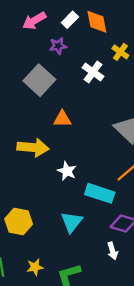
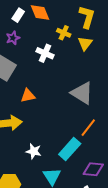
white star: (67, 171) -> (34, 151), moved
cyan rectangle: (100, 193) -> (70, 149), turned -55

